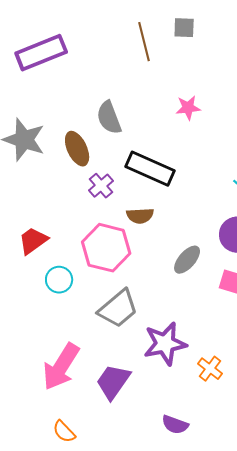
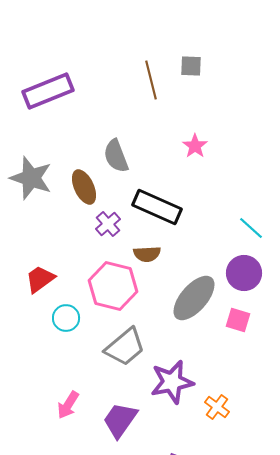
pink star: (188, 108) -> (195, 146), turned -30
gray ellipse: (187, 260) -> (194, 298), size x1.6
pink arrow: (61, 367) -> (68, 405), size x0.6

